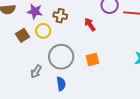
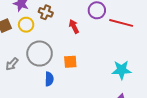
blue semicircle: (61, 84) -> (49, 79), moved

